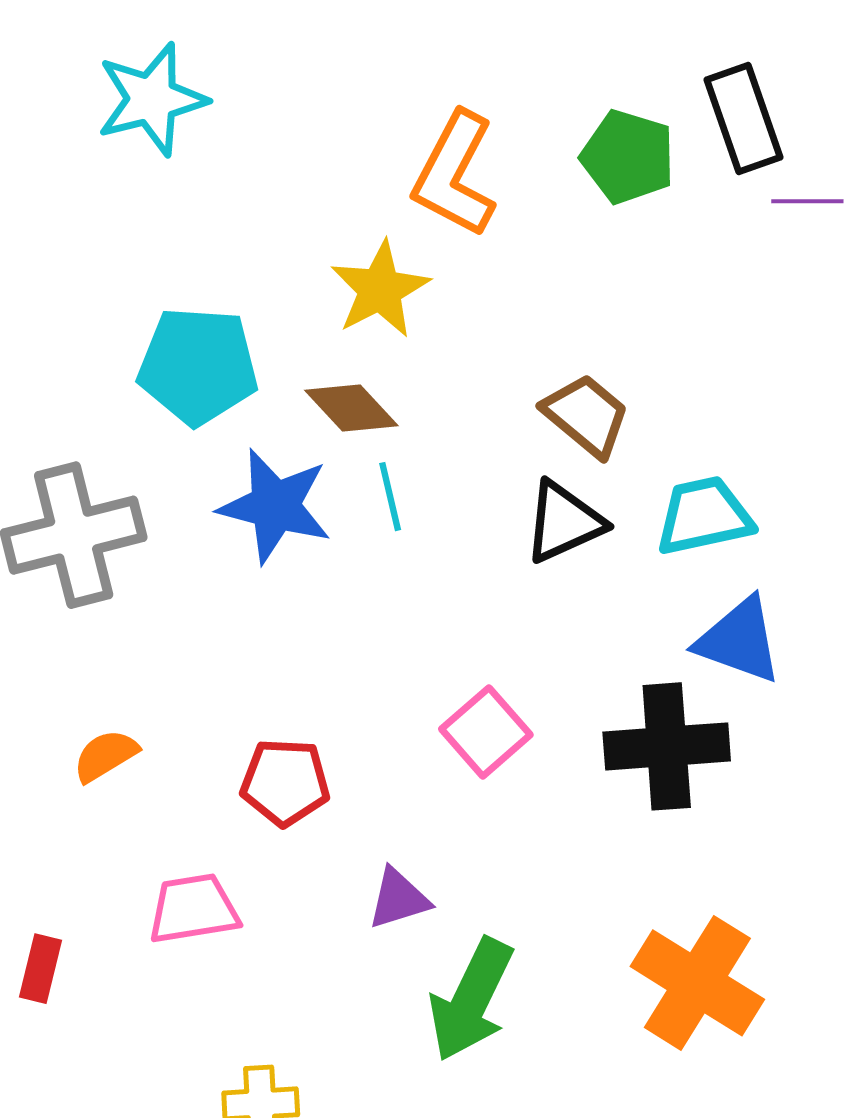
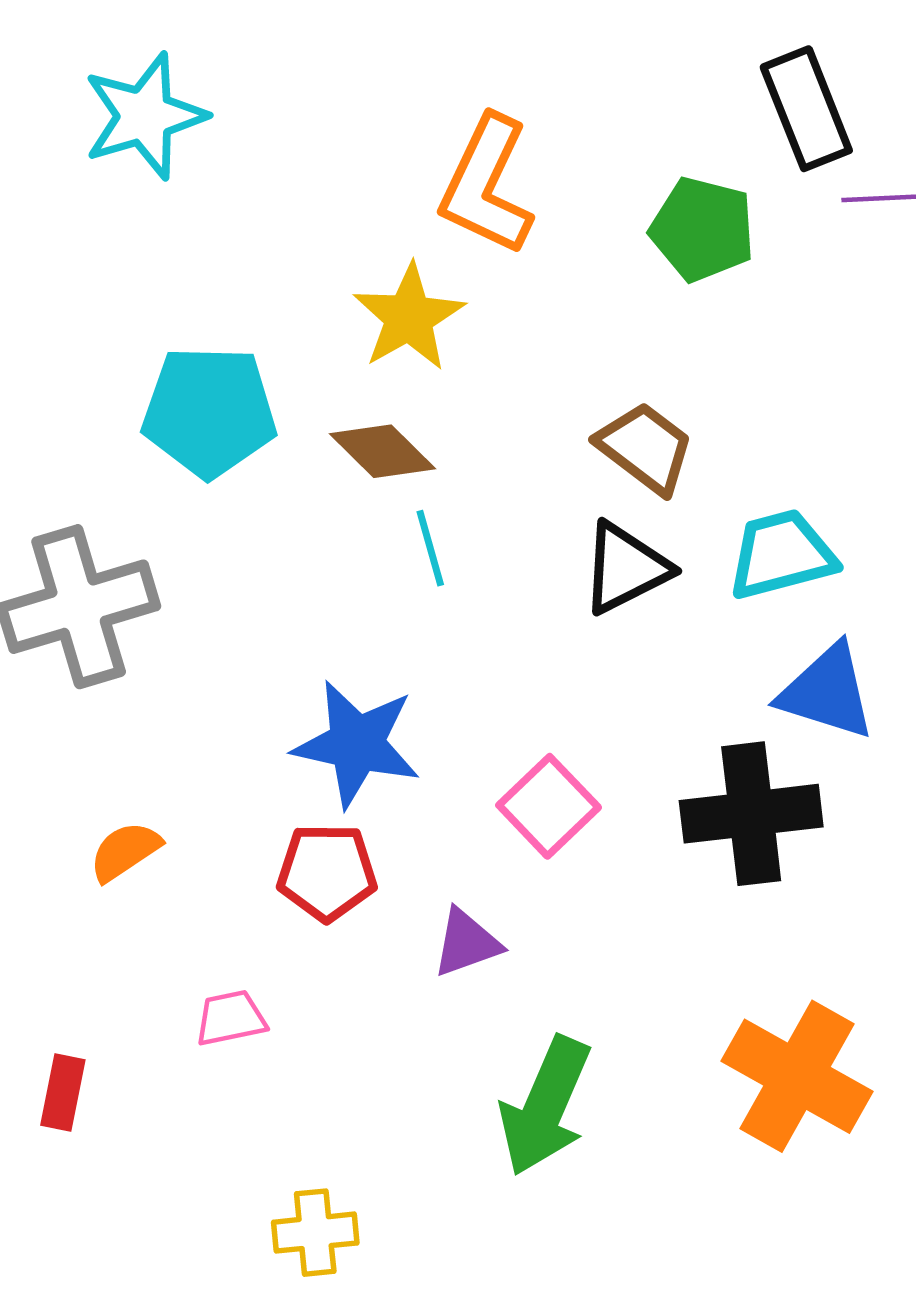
green pentagon: (628, 157) -> (703, 229), moved
blue star: (275, 506) -> (357, 744), moved
purple triangle: (399, 899) -> (467, 943), moved
pink trapezoid: (193, 909) -> (231, 1018), size x0.7

